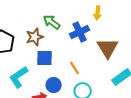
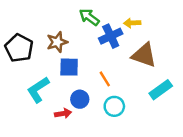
yellow arrow: (98, 13) -> (132, 23), moved, turned 80
green arrow: (52, 22) -> (89, 17), moved
brown triangle: (108, 48) -> (144, 55), turned -40

